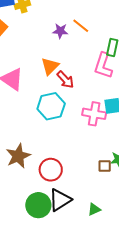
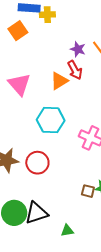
red arrow: (65, 80) -> (75, 70), moved
red circle: (51, 170) -> (37, 163), moved

